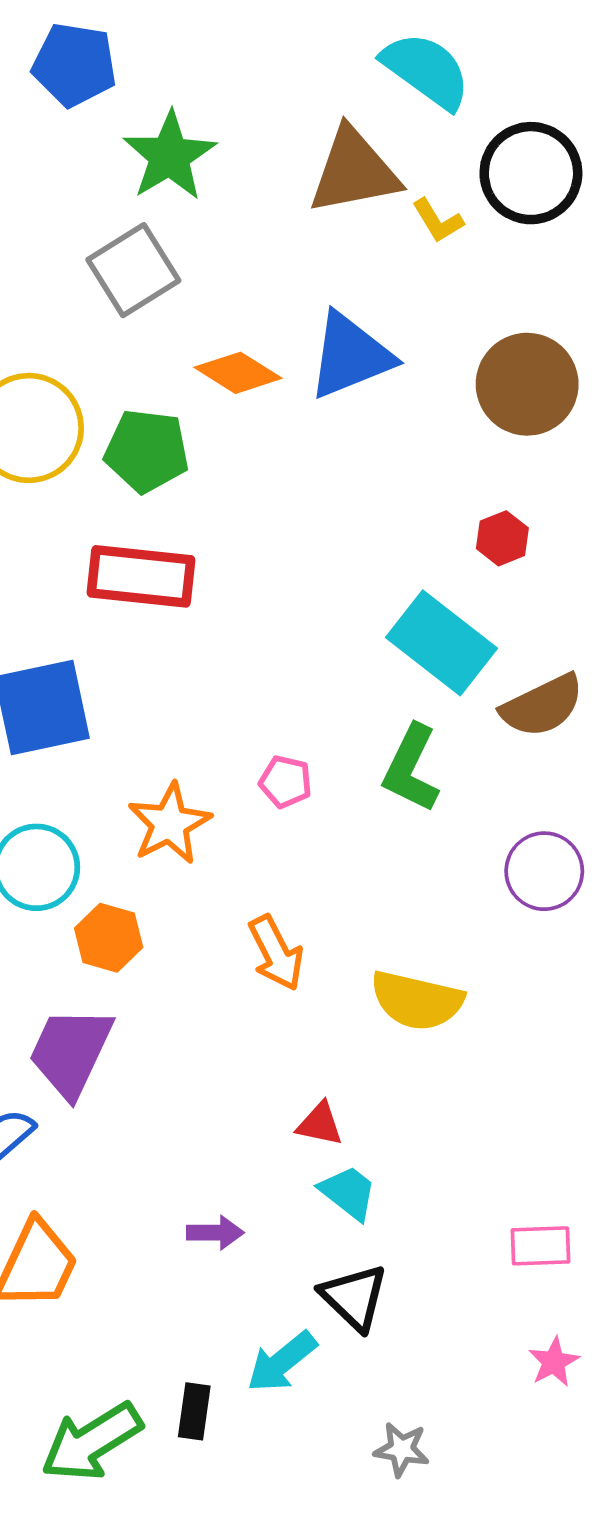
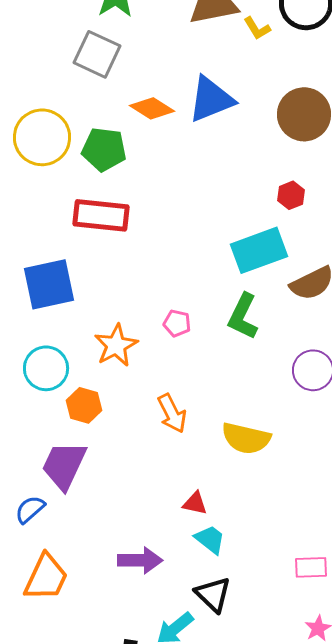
gray square: (133, 270) -> (97, 54), turned -33
cyan rectangle: (442, 643) -> (259, 250), turned -58
purple arrow: (215, 1233) -> (140, 560), size x1.5

